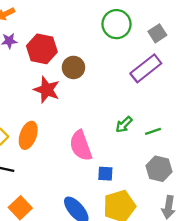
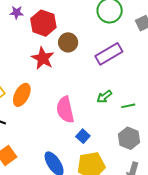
purple rectangle: (146, 68) -> (109, 54), moved
blue square: (105, 174) -> (83, 136), turned 32

